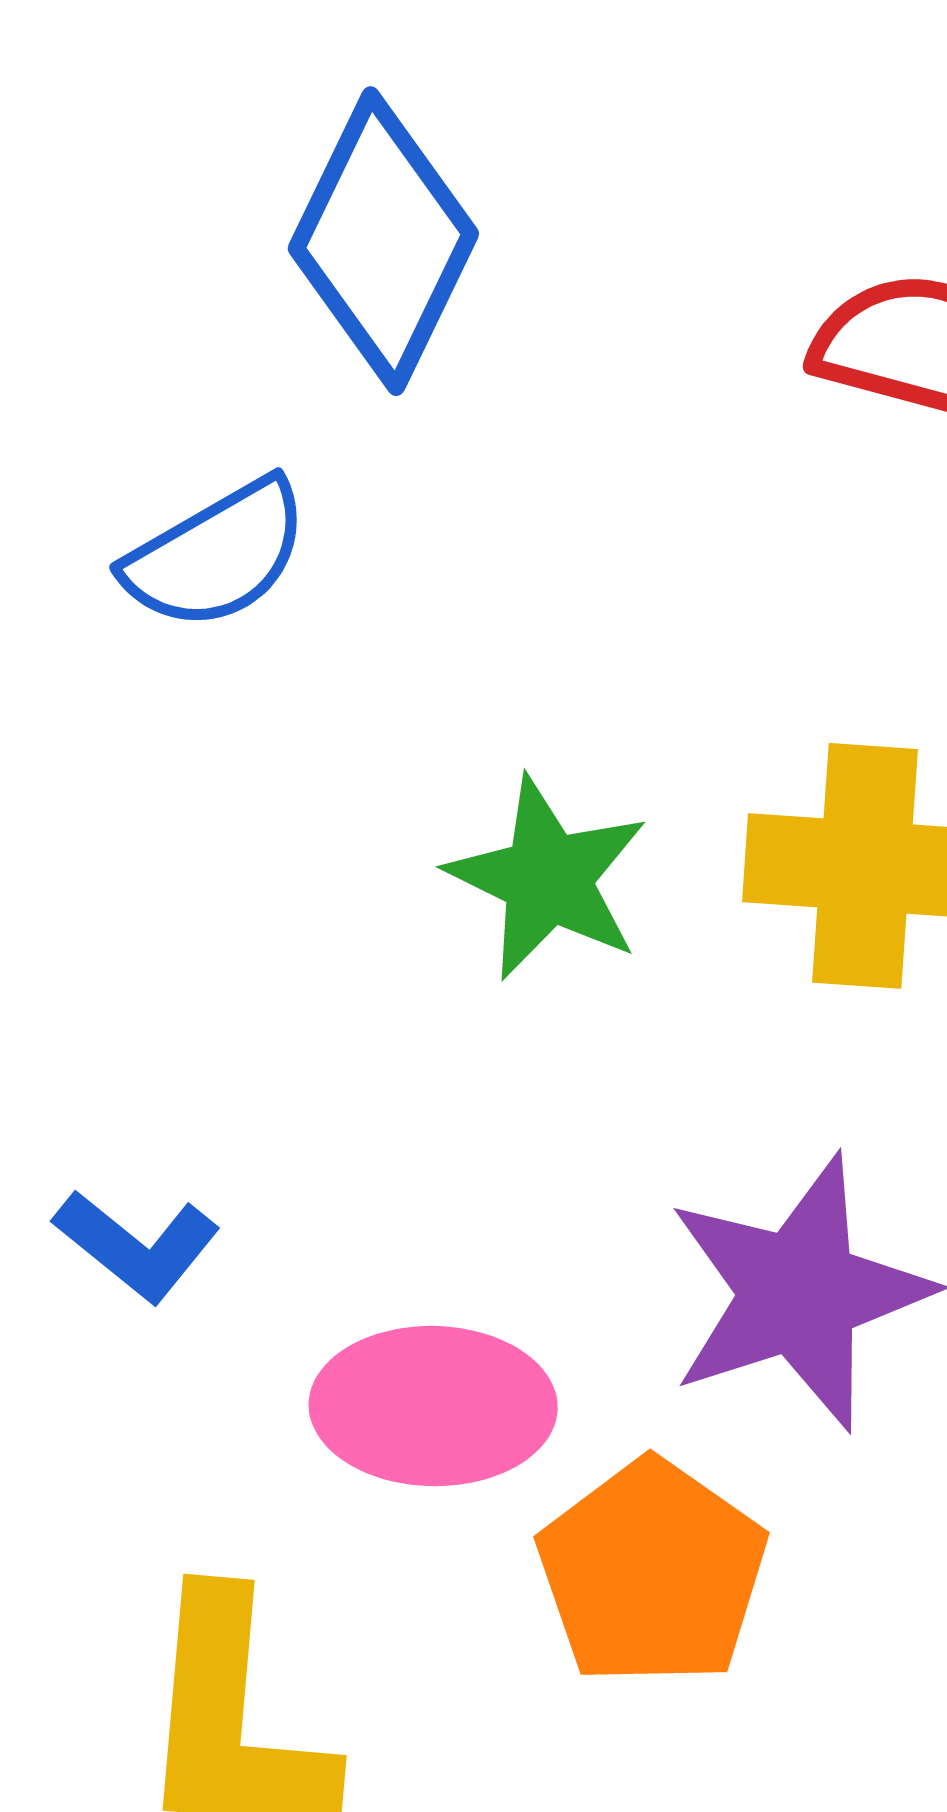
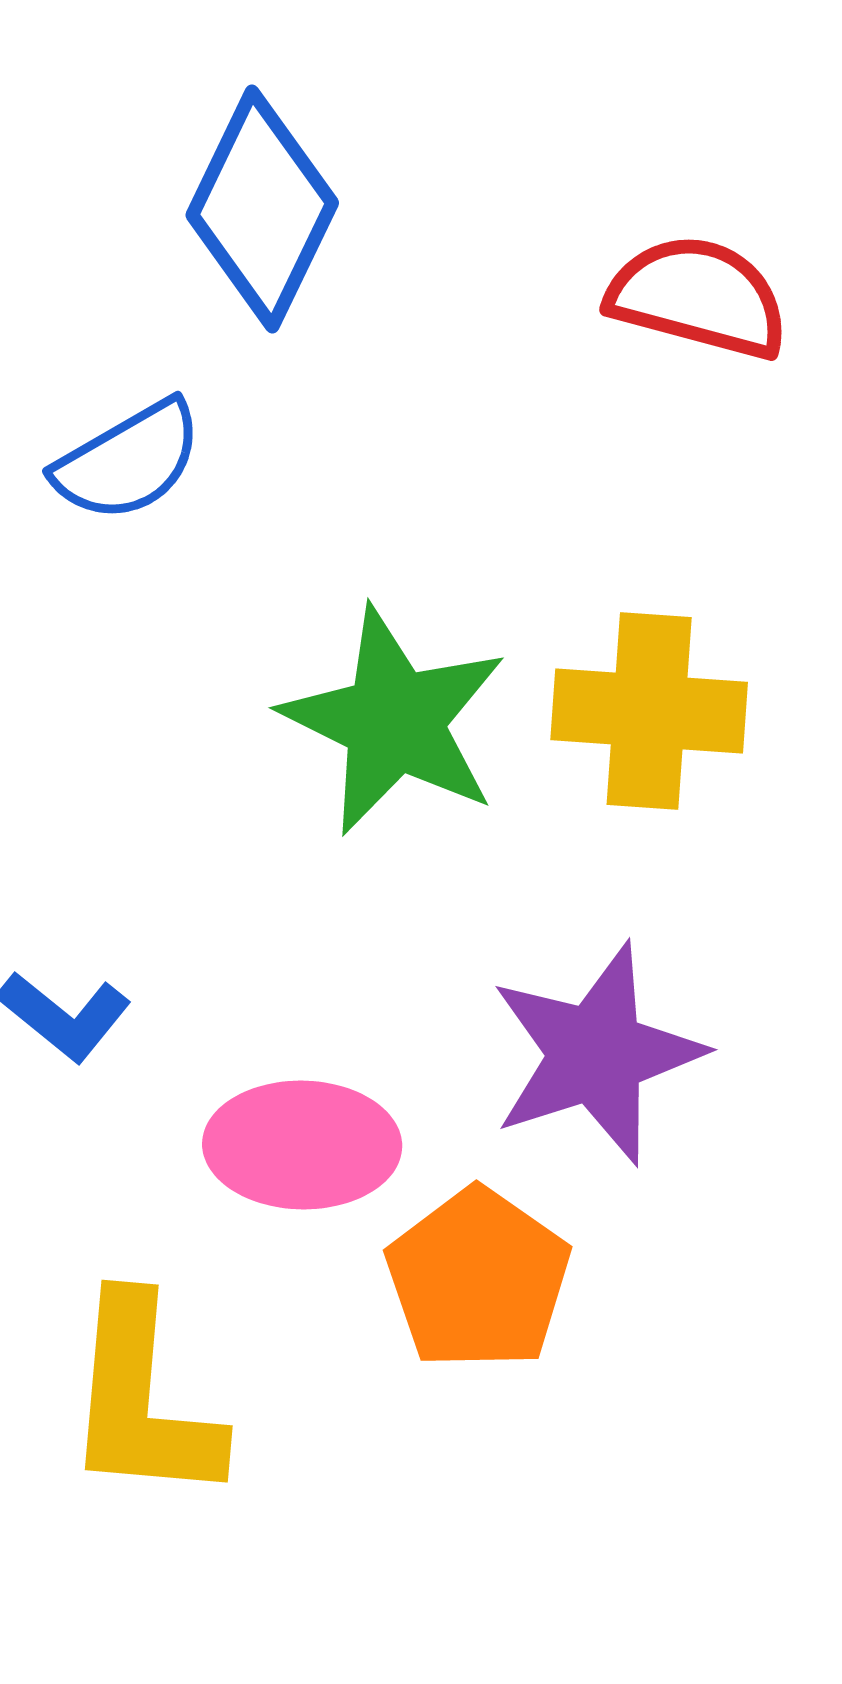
green star: (548, 878) -> (394, 721), size x1.4

